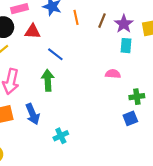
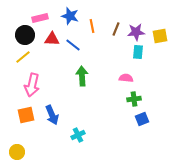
purple star: (124, 24) -> (136, 32), turned 30
blue line: (55, 54) -> (73, 45), moved
green arrow: (48, 80) -> (82, 76), moved
green cross: (137, 97) -> (134, 99), moved

